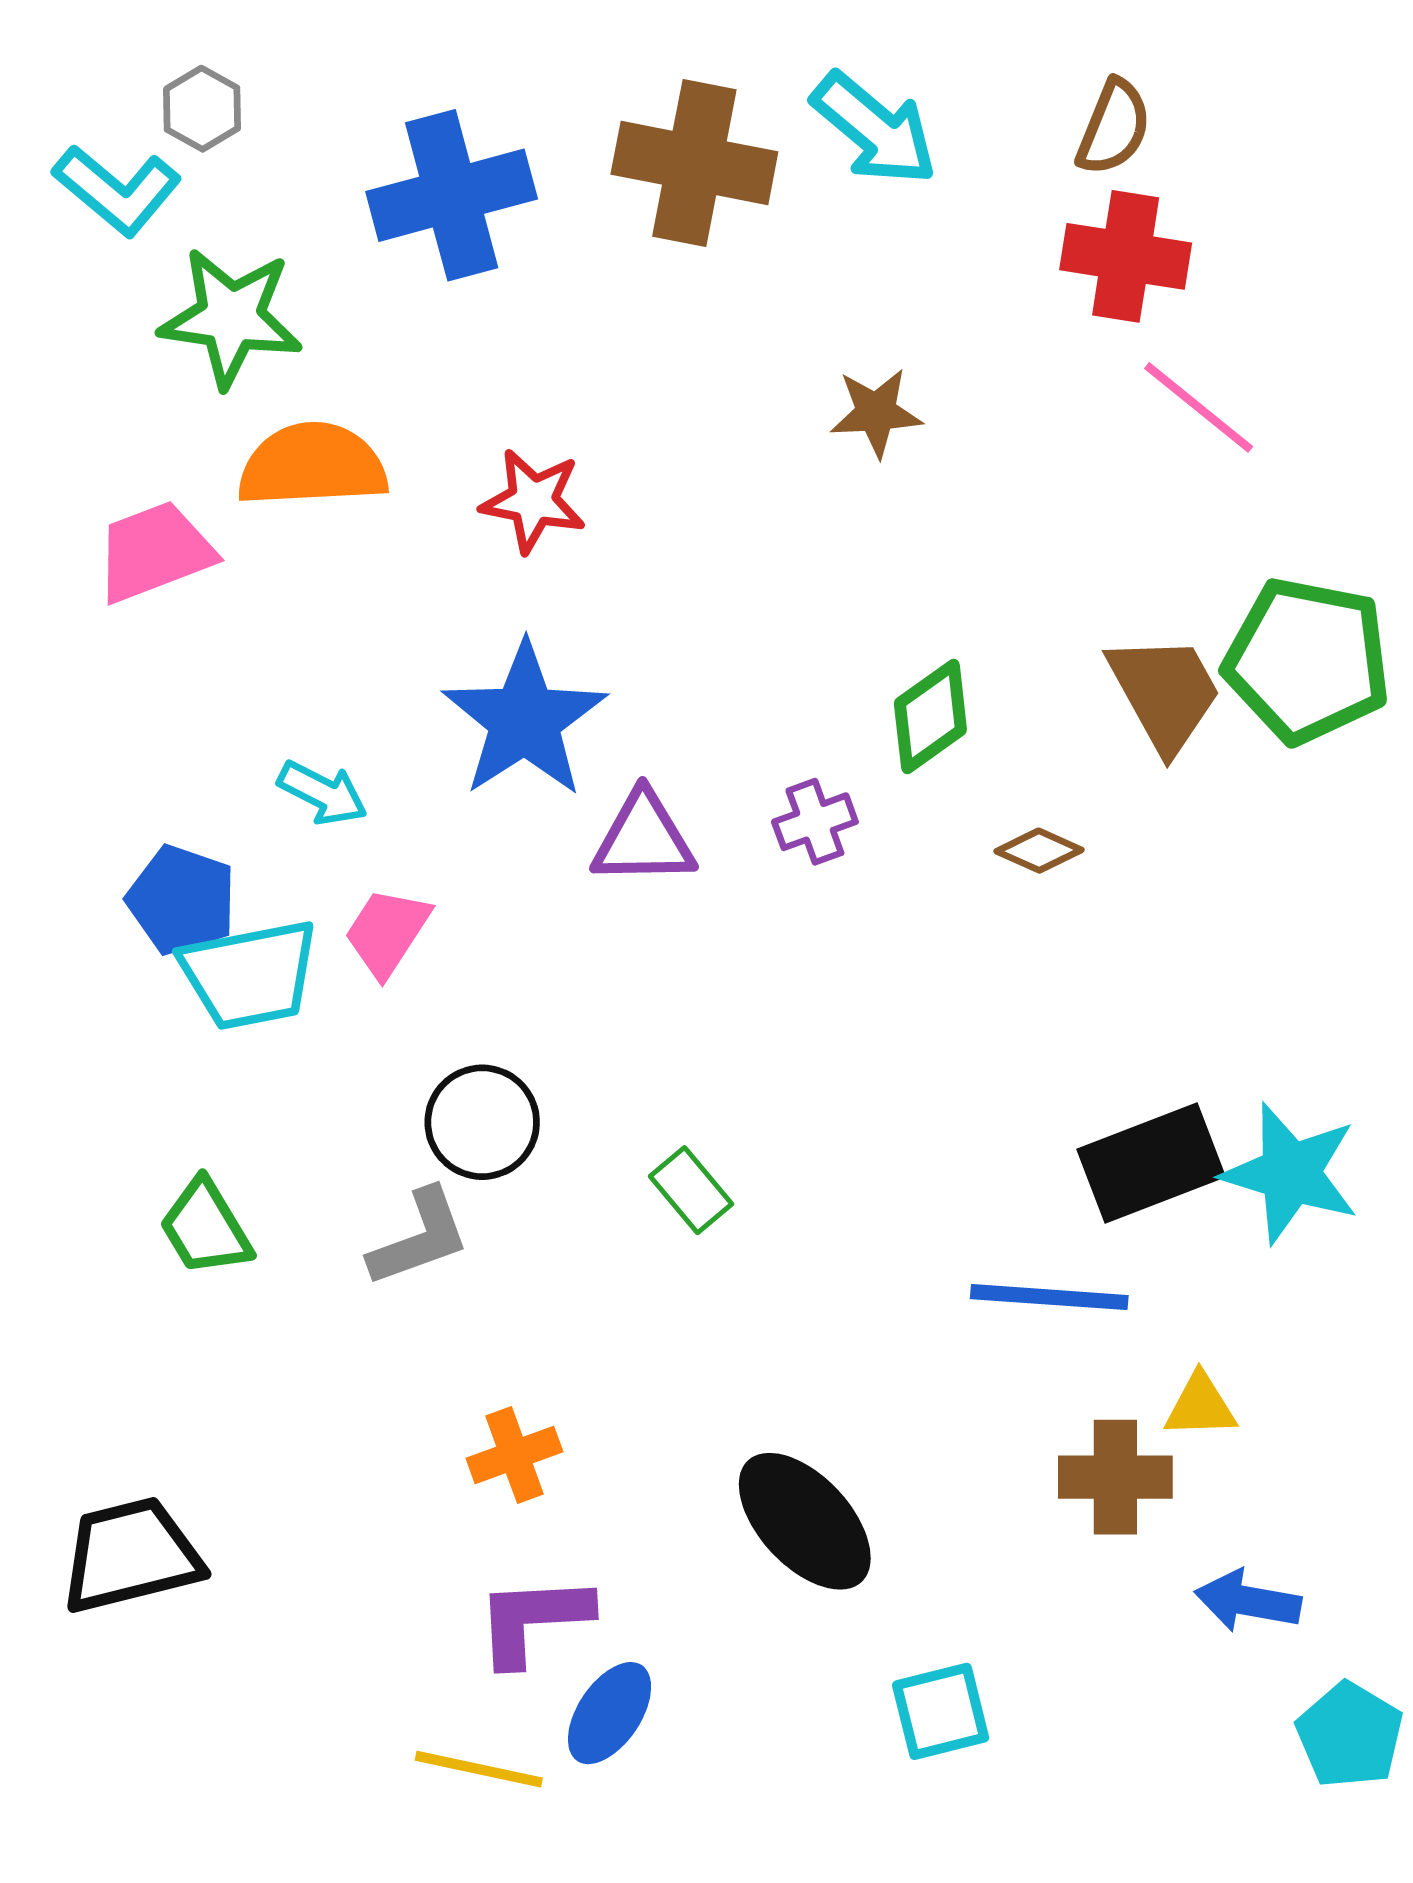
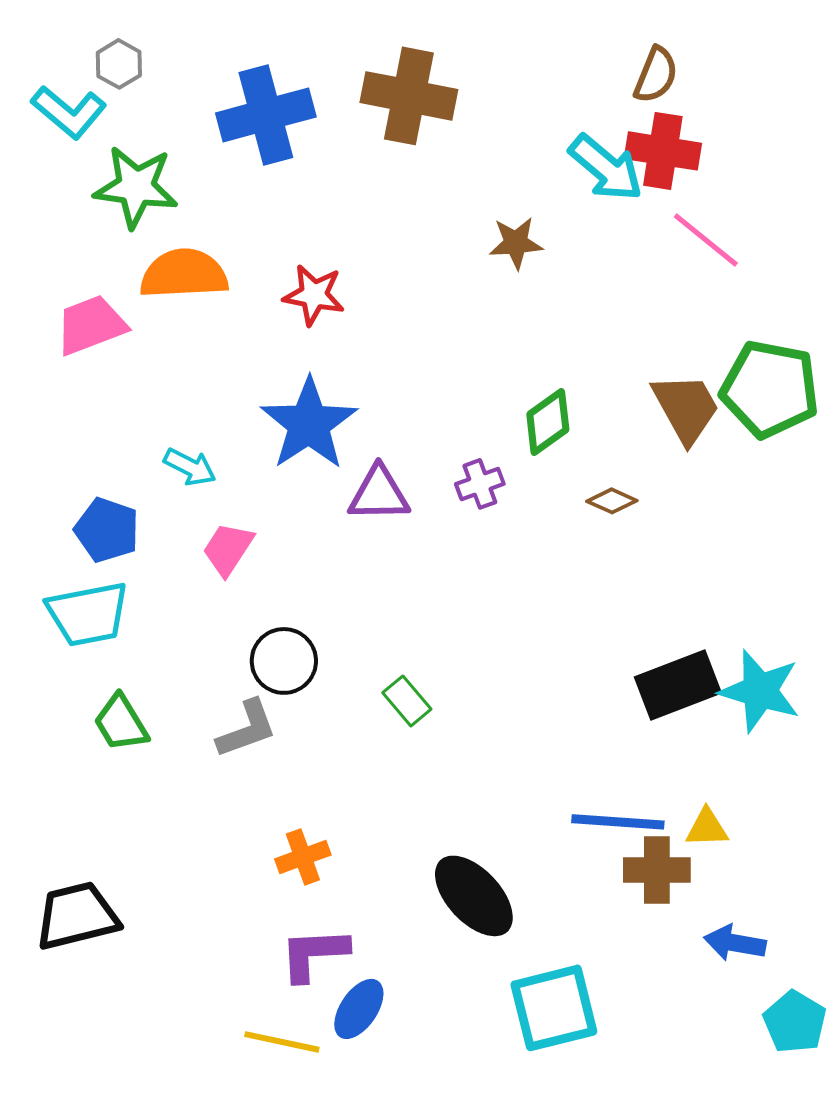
cyan arrow: (874, 129) -> (606, 168), moved
cyan trapezoid: (250, 975) -> (88, 614), moved
blue line: (1049, 1297) -> (618, 822), moved
cyan square: (941, 1711) -> (554, 1008), size x1.5

